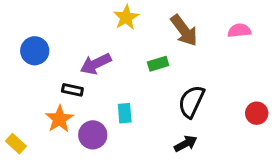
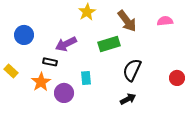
green rectangle: (158, 64) -> (109, 44), size x1.5
yellow rectangle: (16, 144) -> (11, 71), moved

